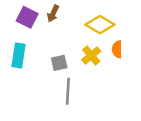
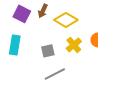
yellow diamond: (100, 25) -> (66, 20), moved
gray line: (68, 91) -> (55, 74), turned 60

